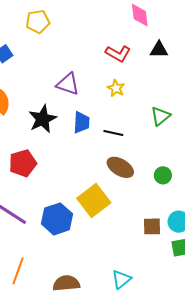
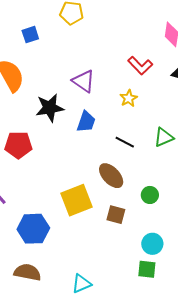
black line: (113, 133) -> (125, 142), moved
blue hexagon: (57, 219) -> (33, 229), moved
brown square: (152, 226) -> (116, 215), moved

